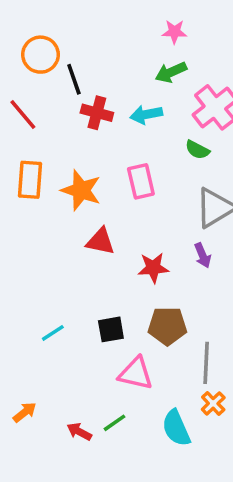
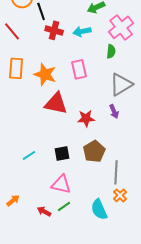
green semicircle: (197, 150) -> (111, 51), turned -112
red triangle: (100, 241) -> (56, 103), size x1.4
brown pentagon: (167, 326) -> (94, 151), turned -30
pink triangle: (136, 373) -> (61, 184), moved

